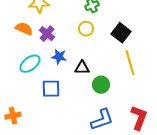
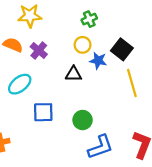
blue star: (59, 57) -> (98, 61), moved
black triangle: (82, 68) -> (74, 74), moved
green circle: (101, 85) -> (83, 120), moved

